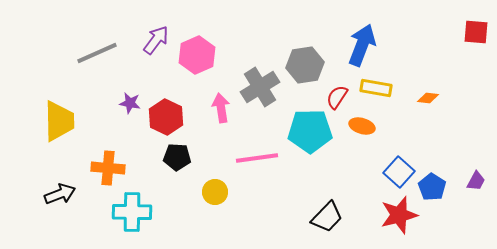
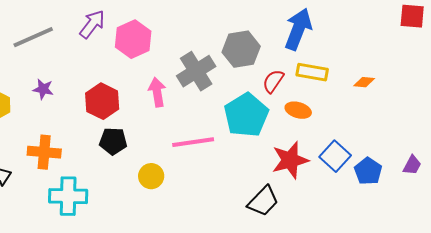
purple star: (130, 103) -> (43, 89), moved
cyan pentagon: (310, 131) -> (246, 115), turned -30
red star: (399, 215) -> (290, 160), moved

